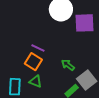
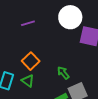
purple line: (38, 48) -> (28, 23), moved, turned -56

